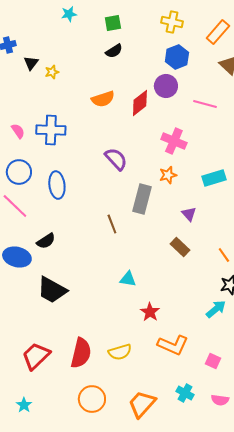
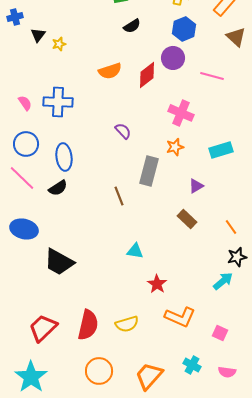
black semicircle: (114, 51) -> (132, 26), moved
purple semicircle: (116, 159) -> (123, 131), size x0.7
purple triangle: (189, 214) -> (196, 186), turned 42
black semicircle: (46, 241) -> (58, 188), moved
cyan star: (24, 405) -> (31, 377), size x2.0

